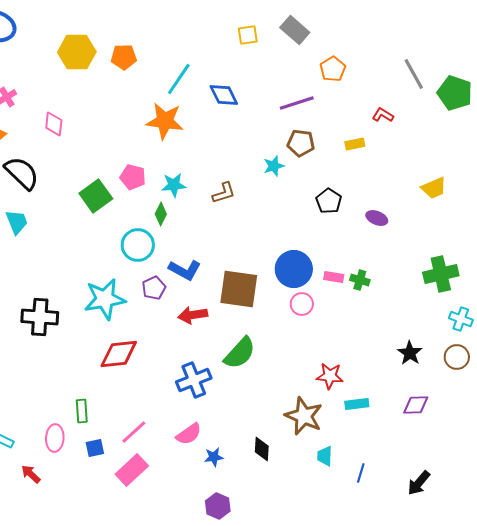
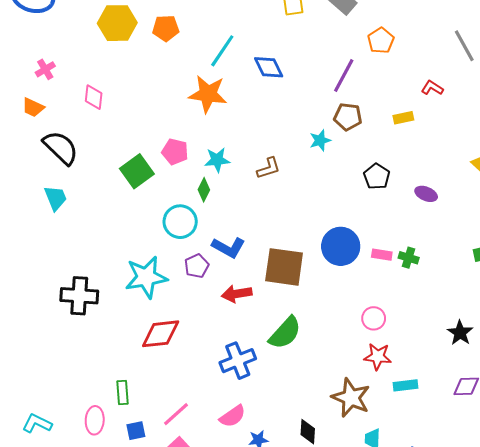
purple line: (297, 103) -> (344, 76), turned -44
pink circle: (302, 304) -> (374, 318), moved

